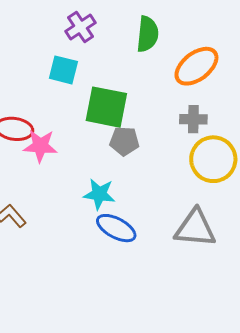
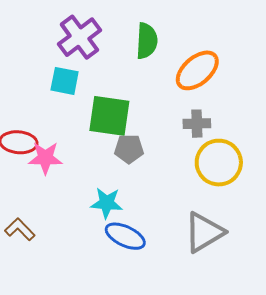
purple cross: (81, 27) -> (79, 37), size x1.4
gray triangle: (195, 228) -> (204, 232), turned -33

